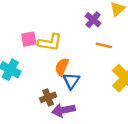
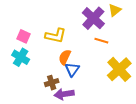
purple cross: (93, 20) -> (93, 18), size x1.6
pink square: (29, 39) -> (23, 36), moved, turned 32

